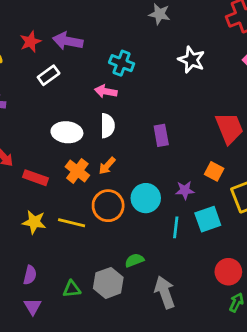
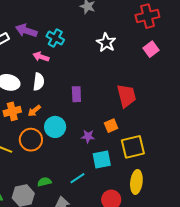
purple arrow: (68, 41) -> (26, 31), moved
orange cross: (77, 171) -> (12, 111), turned 30
orange square: (214, 171) -> (111, 126), turned 32
cyan circle: (146, 198) -> (55, 127), moved
cyan line: (176, 227) -> (77, 178), moved, turned 42

